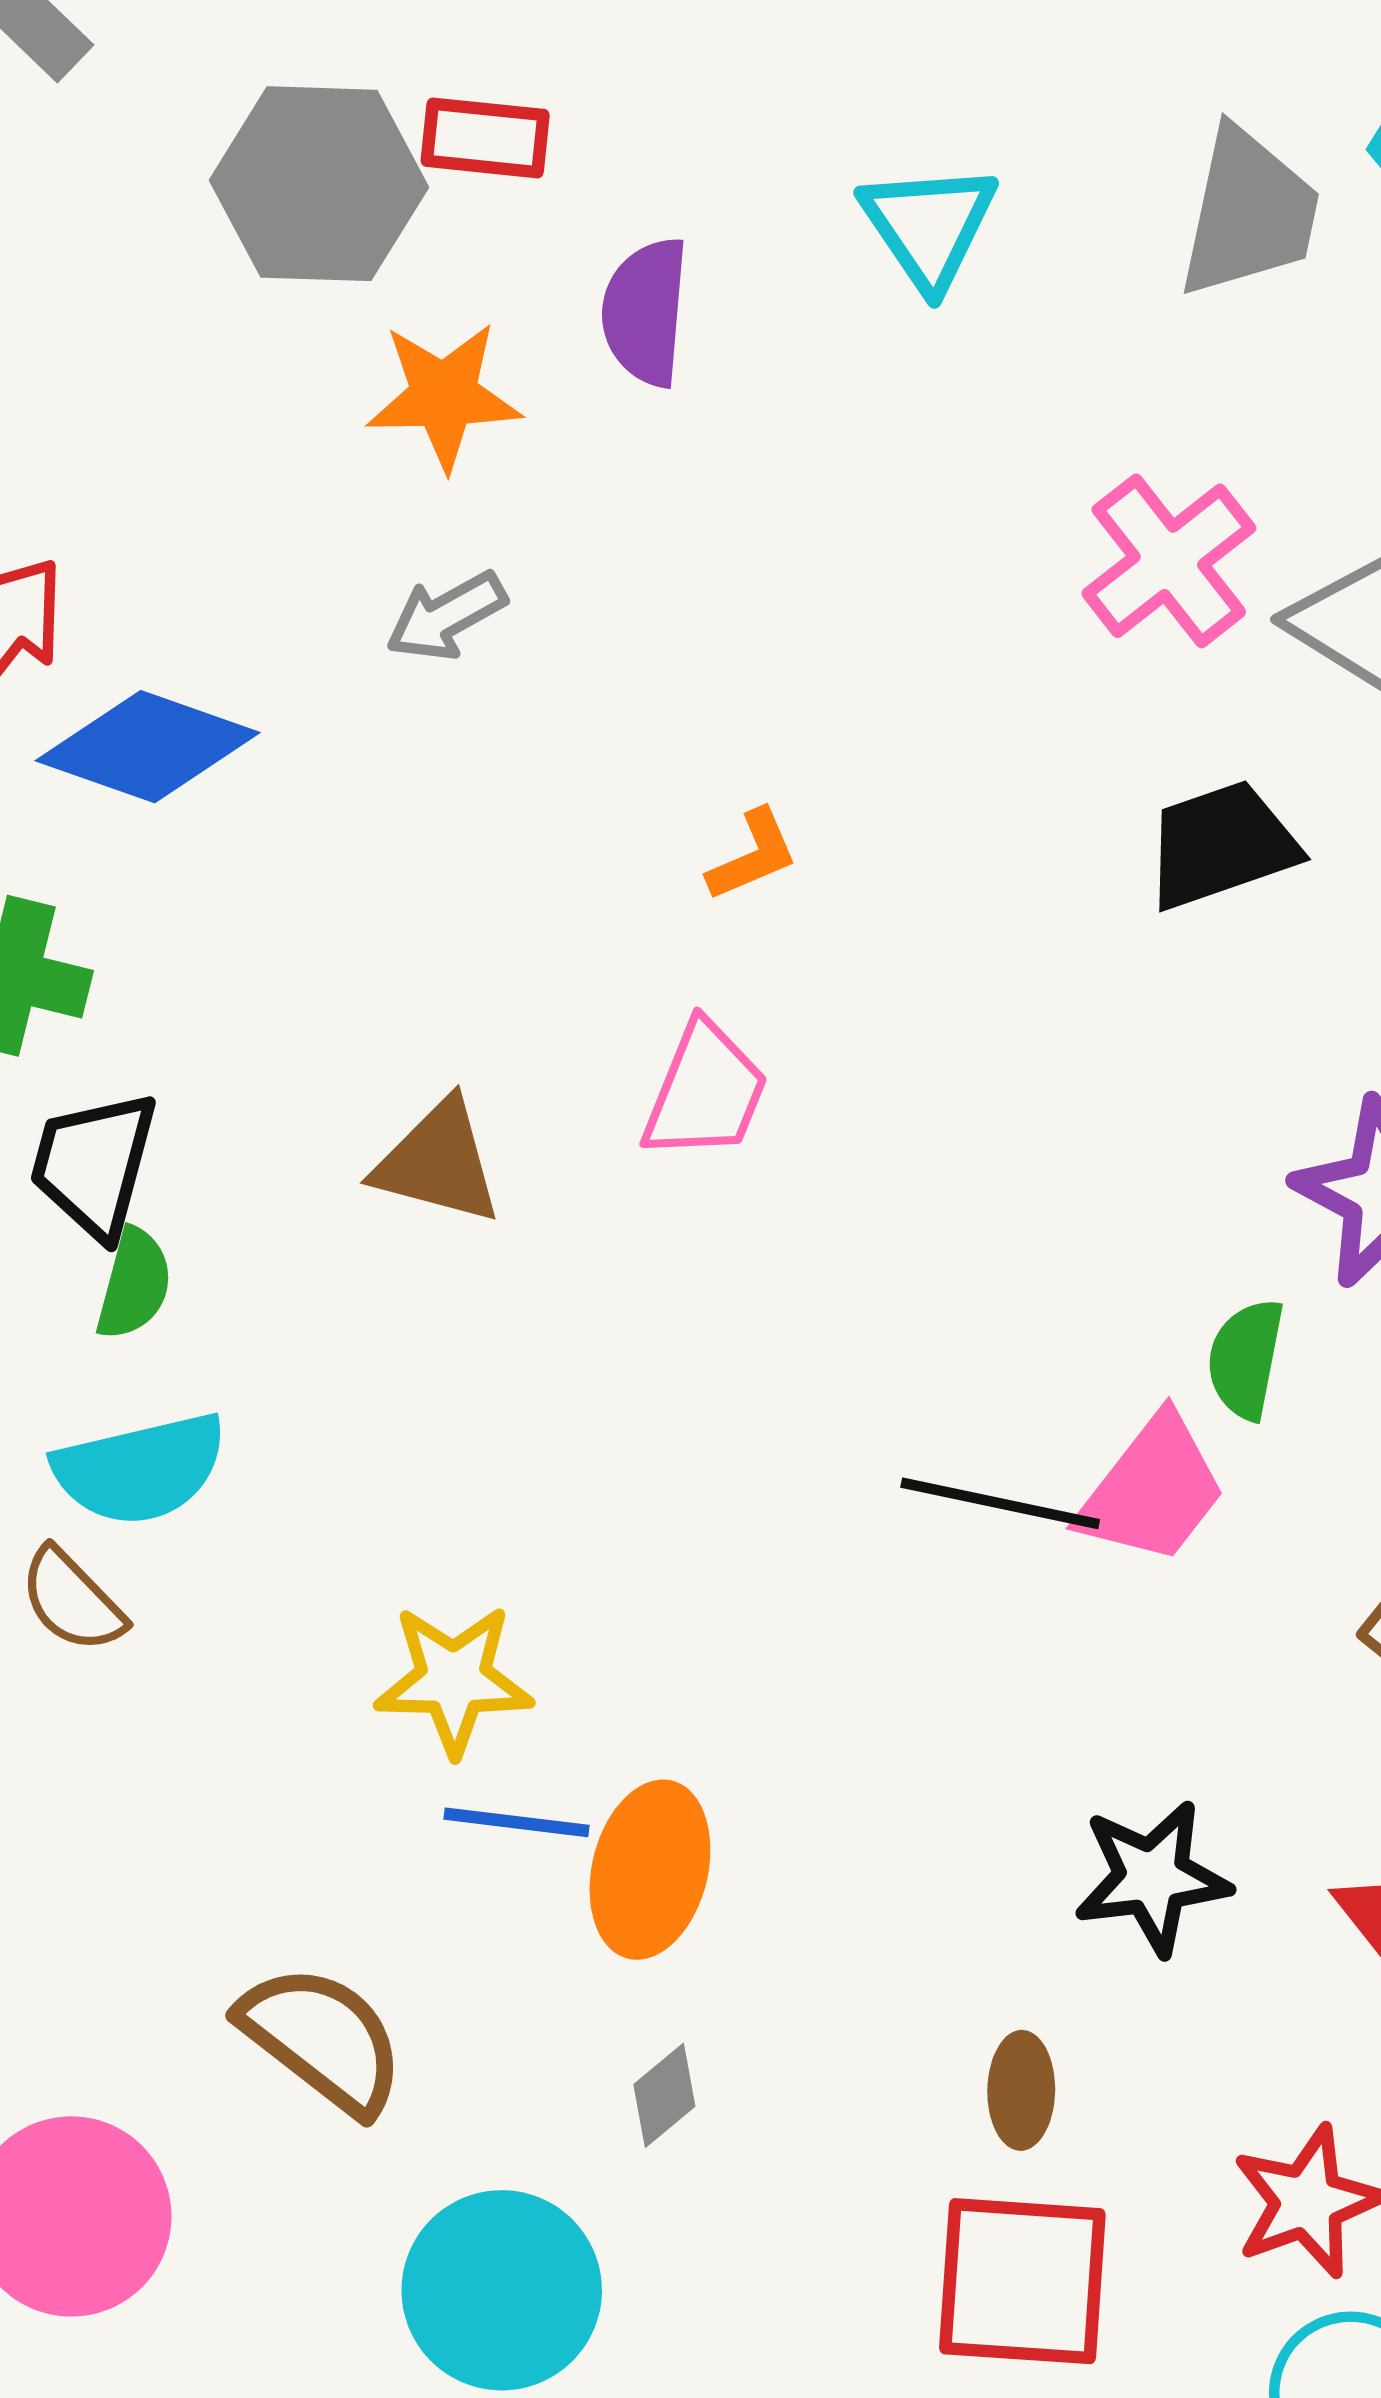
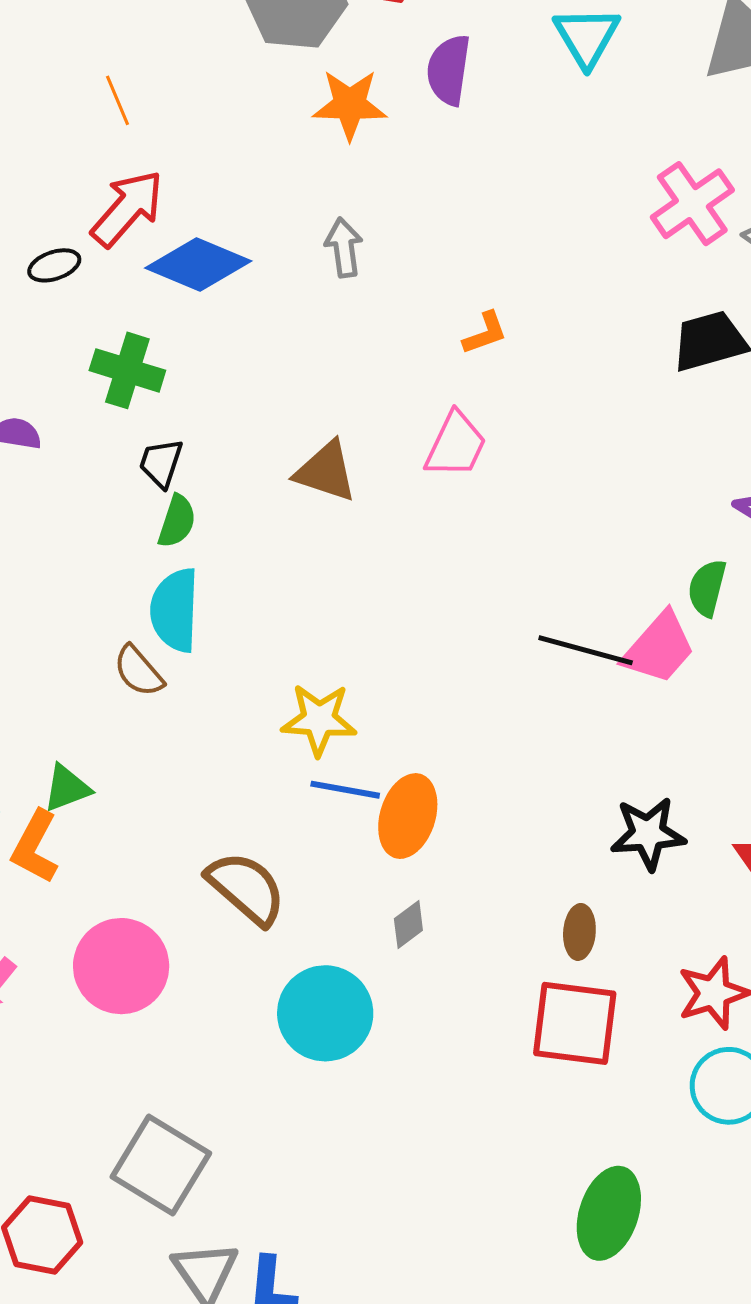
gray arrow: (446, 616) -> (344, 247), moved, turned 108
black trapezoid: (94, 1164) -> (161, 463), size x0.7
cyan semicircle: (140, 1469) -> (175, 610), turned 102

